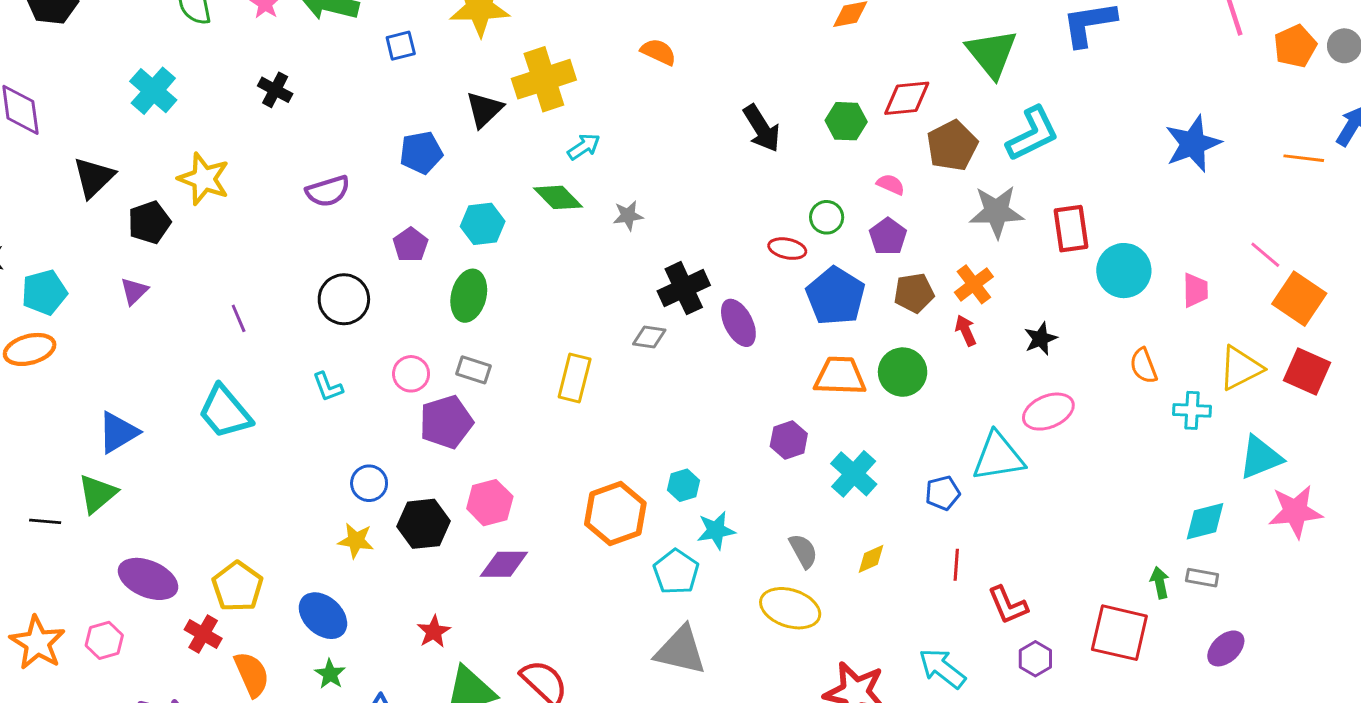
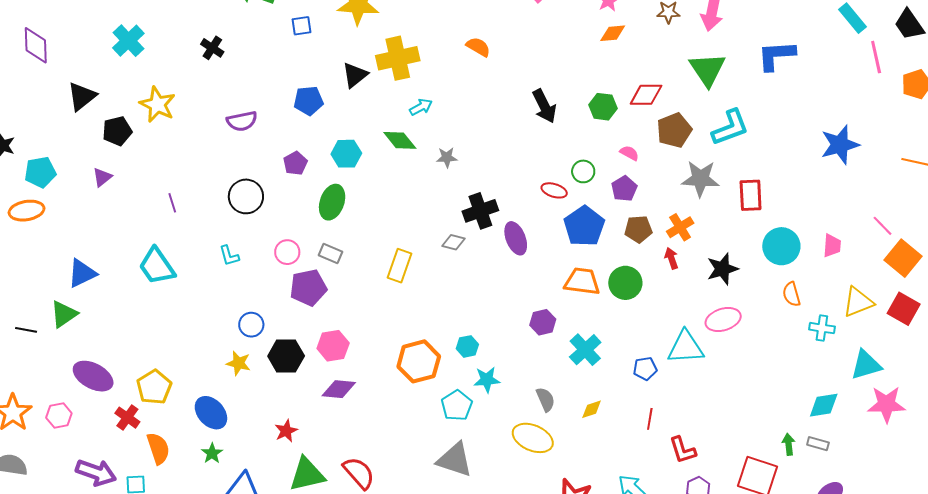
cyan circle: (1124, 271) -> (781, 246), moved
black star: (1041, 339) -> (722, 269), size x1.4

